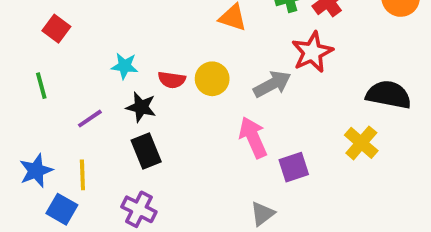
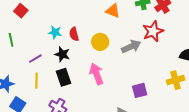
red semicircle: (172, 80) -> (74, 34), moved, turned 64
pink arrow: (253, 137) -> (96, 74), moved
yellow cross: (361, 143) -> (176, 80), turned 30
yellow line: (82, 175) -> (37, 81), moved

